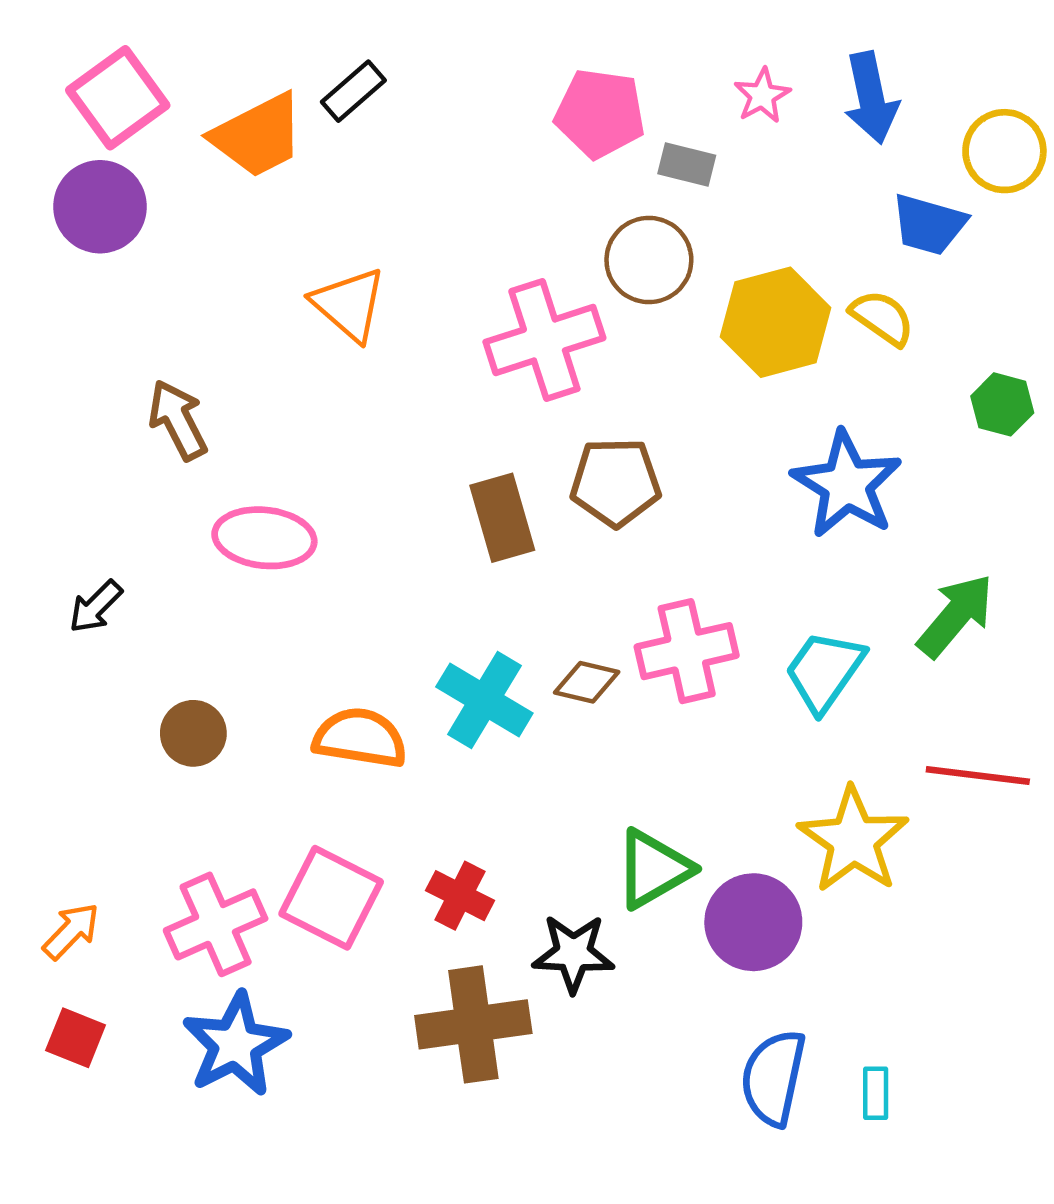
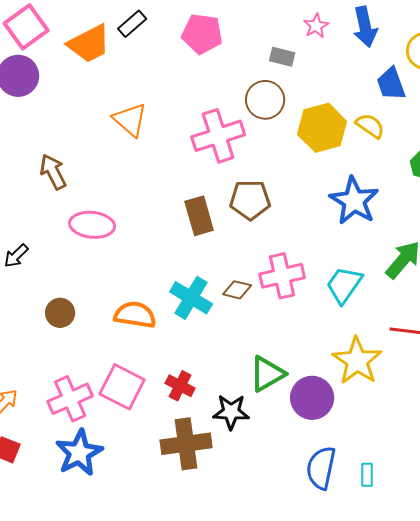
pink pentagon: (600, 113) -> (202, 34), moved
blue trapezoid: (929, 224) -> (391, 84), turned 54

